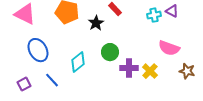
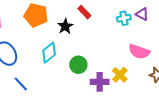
green circle: (110, 52) -> (78, 65), moved
cyan diamond: (78, 62) -> (49, 53), moved
purple cross: (129, 68) -> (100, 82), moved

